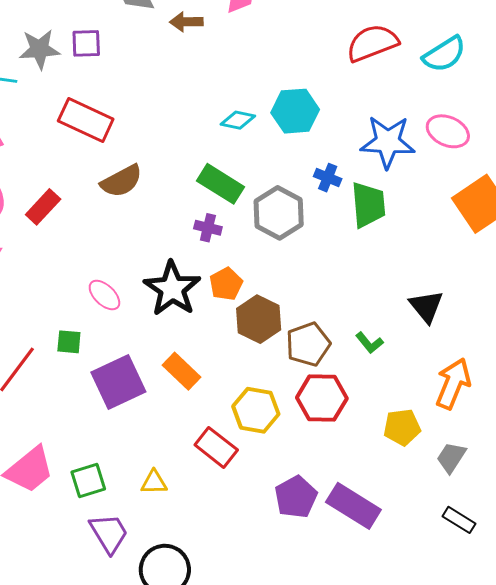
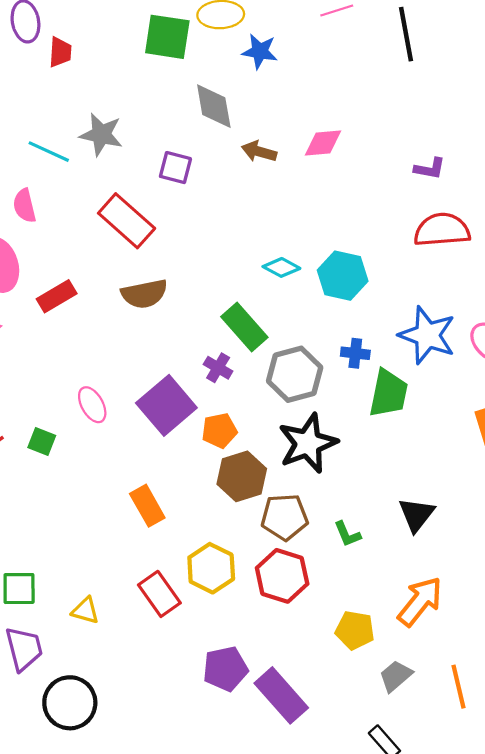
purple square: (86, 43) -> (175, 168), moved
blue cross: (328, 178) -> (355, 353), turned -32
black star: (172, 289) -> (308, 443), moved
purple square: (118, 382) -> (166, 405), moved, turned -32

